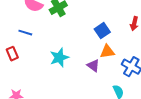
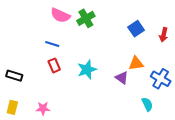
blue square: (102, 31) -> (136, 29), moved
red rectangle: (12, 54) -> (54, 65), moved

